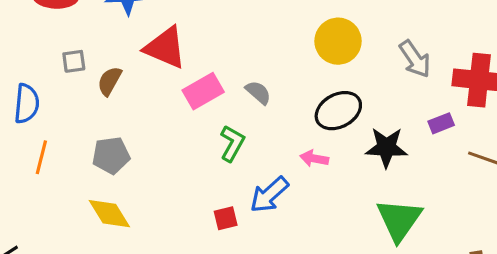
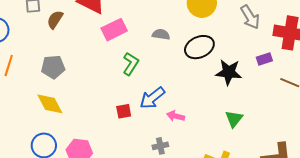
gray semicircle: (258, 92) -> (161, 34), moved, turned -36
pink arrow: (314, 158) -> (176, 116), moved
green triangle: (399, 220) -> (234, 119), size x0.6

